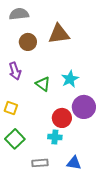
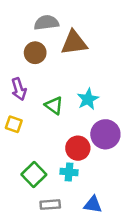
gray semicircle: (19, 14) -> (46, 23), moved
yellow square: (11, 108) -> (14, 124), moved
green square: (15, 139) -> (34, 174), moved

